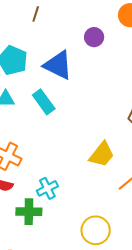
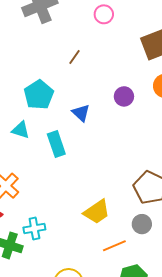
blue triangle: (58, 65) -> (81, 113), size x0.6

